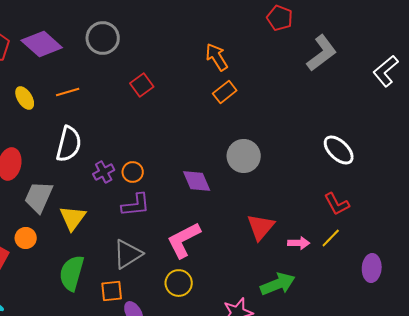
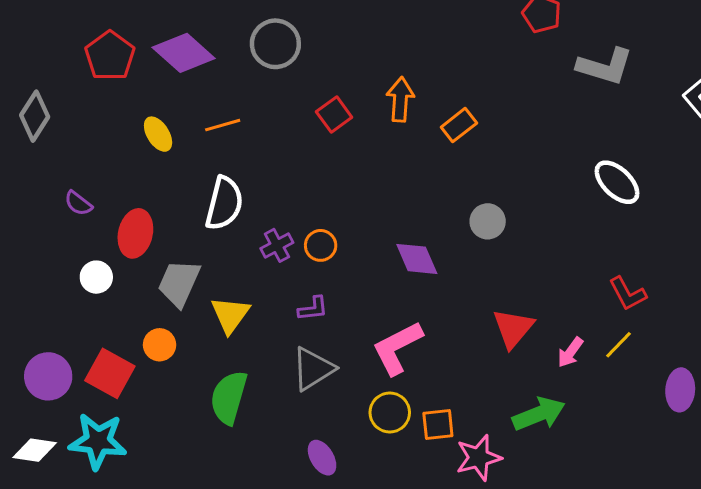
gray L-shape: (322, 53) -> (605, 66), turned 54
orange arrow: (217, 57) -> (400, 99), moved, turned 36
white ellipse: (339, 150) -> (617, 182), moved
gray circle: (244, 156) -> (488, 221), size x0.7
purple L-shape: (136, 205) -> (313, 309), moved, size x0.7
pink arrow: (299, 243) -> (570, 352), turned 125
orange square: (112, 291) -> (438, 425), moved

